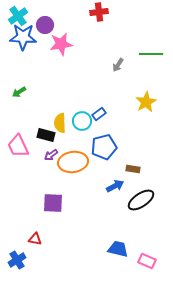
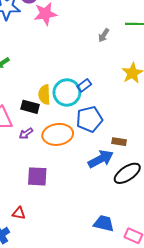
cyan circle: (82, 121) -> (67, 93), size x1.4
purple arrow: (51, 155) -> (26, 133), moved
blue arrow: (115, 186) -> (101, 159), size x1.4

